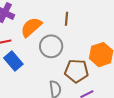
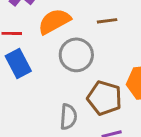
brown line: (67, 19) -> (107, 21), turned 64

